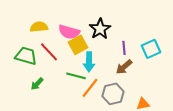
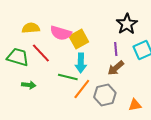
black star: (100, 29) -> (127, 24), moved
yellow square: (78, 45) -> (79, 39), moved
green arrow: (37, 84) -> (29, 85), turned -128

